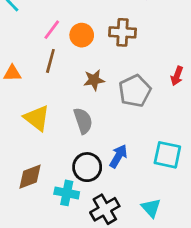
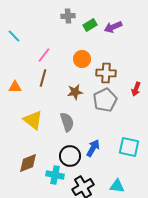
brown cross: (123, 32) -> (106, 73), moved
orange circle: (82, 35) -> (82, 59), moved
cyan triangle: (151, 208) -> (117, 186), turned -42

